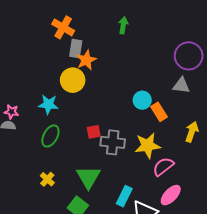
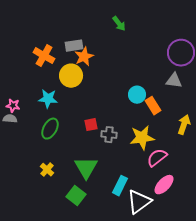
green arrow: (123, 25) -> (119, 24), turned 133
orange cross: (63, 27) -> (44, 56), moved
gray rectangle: (76, 49) -> (74, 46), turned 72
gray cross: (113, 142) -> (109, 135), size x0.7

